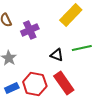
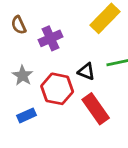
red hexagon: (35, 84) -> (57, 89), moved

